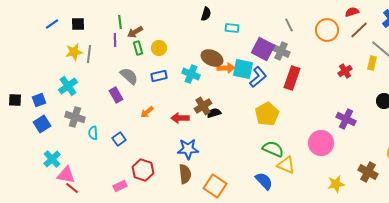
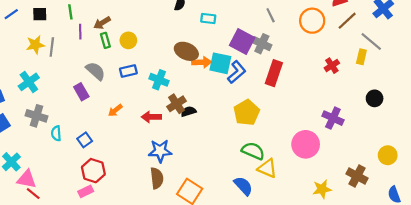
green line: (120, 22) -> (70, 12), moved
cyan cross: (191, 74) -> (159, 80), moved
red hexagon: (143, 170) -> (93, 171), moved

